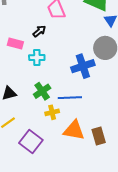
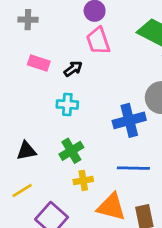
pink rectangle: (15, 44) -> (39, 63), moved
blue line: (70, 98) -> (133, 168), moved

